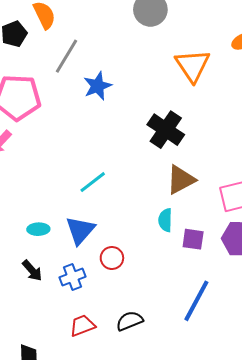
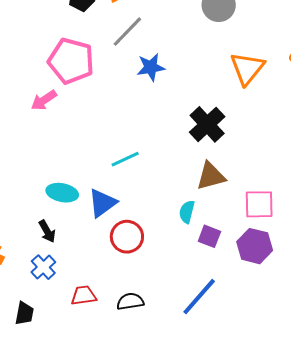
cyan ellipse: (38, 229) -> (62, 193), size x1.4
red circle: (112, 258) -> (127, 237), size x1.4
blue cross: (73, 277) -> (43, 267), moved, turned -35

